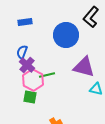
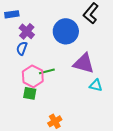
blue rectangle: (25, 22) -> (12, 14), moved
purple cross: (27, 65) -> (27, 31), moved

